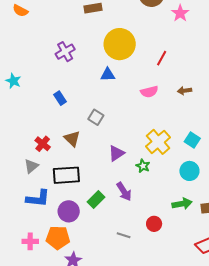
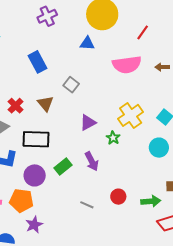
pink semicircle: (149, 92) -> (127, 65), size x1.6
blue rectangle: (60, 98) -> (37, 62), size x1.5
green arrow: (182, 204) -> (151, 201), moved

